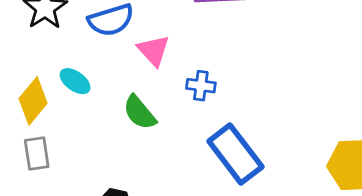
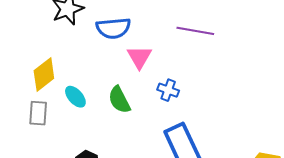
cyan ellipse: (75, 81) -> (75, 97), moved

